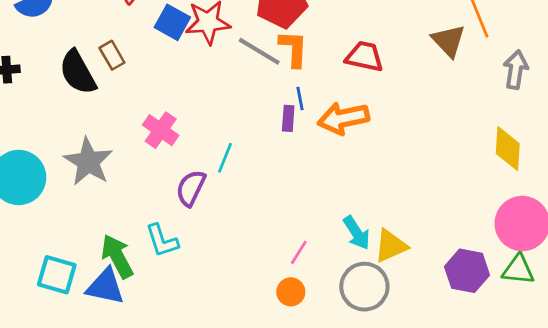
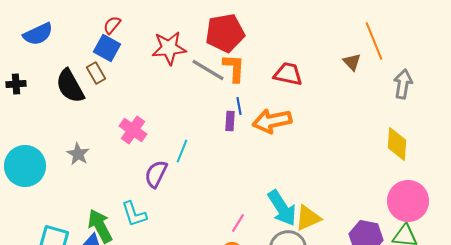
blue square: (172, 22) -> (107, 48), moved
brown triangle: (449, 41) -> (352, 62), size x0.7
gray star: (88, 162) -> (78, 154), size x0.6
cyan arrow: (357, 233) -> (282, 208), size x1.4

